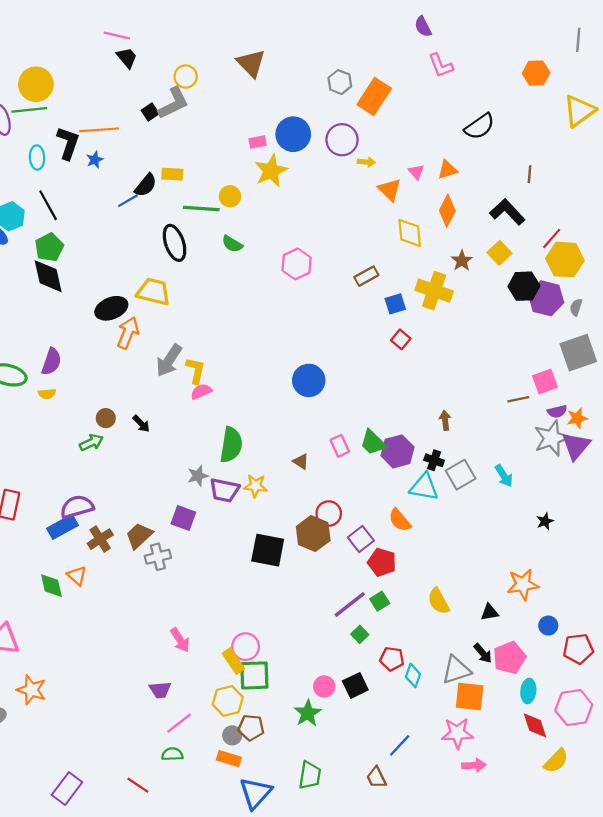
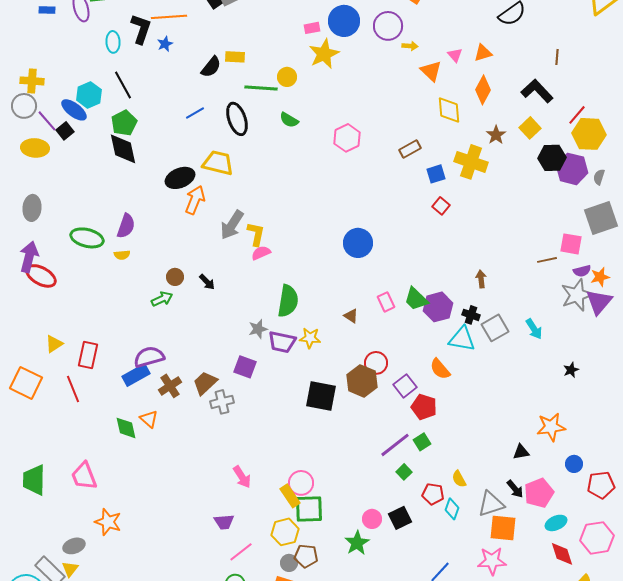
blue line: (128, 201) -> (195, 113), moved
pink square: (545, 382) -> (571, 244), turned 30
yellow semicircle: (438, 601) -> (459, 479), moved, size x0.7
cyan ellipse: (528, 691) -> (556, 523), turned 60

